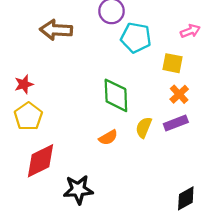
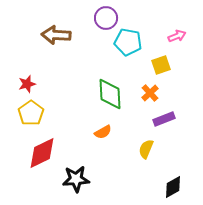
yellow square: (173, 63) -> (161, 65), turned -30
orange cross: (179, 94) -> (150, 93), moved
yellow semicircle: (144, 127) -> (146, 149), moved

